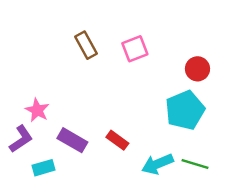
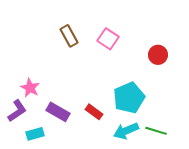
pink square: (135, 49) -> (108, 39), turned -35
cyan pentagon: (185, 110) -> (129, 98), moved

